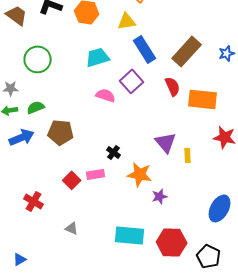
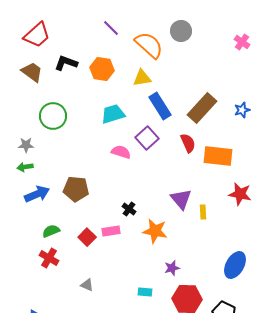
green semicircle: (36, 107) -> (51, 231), moved
purple star: (160, 196) -> (172, 268), moved
cyan rectangle: (130, 235) -> (145, 292), size x0.5

